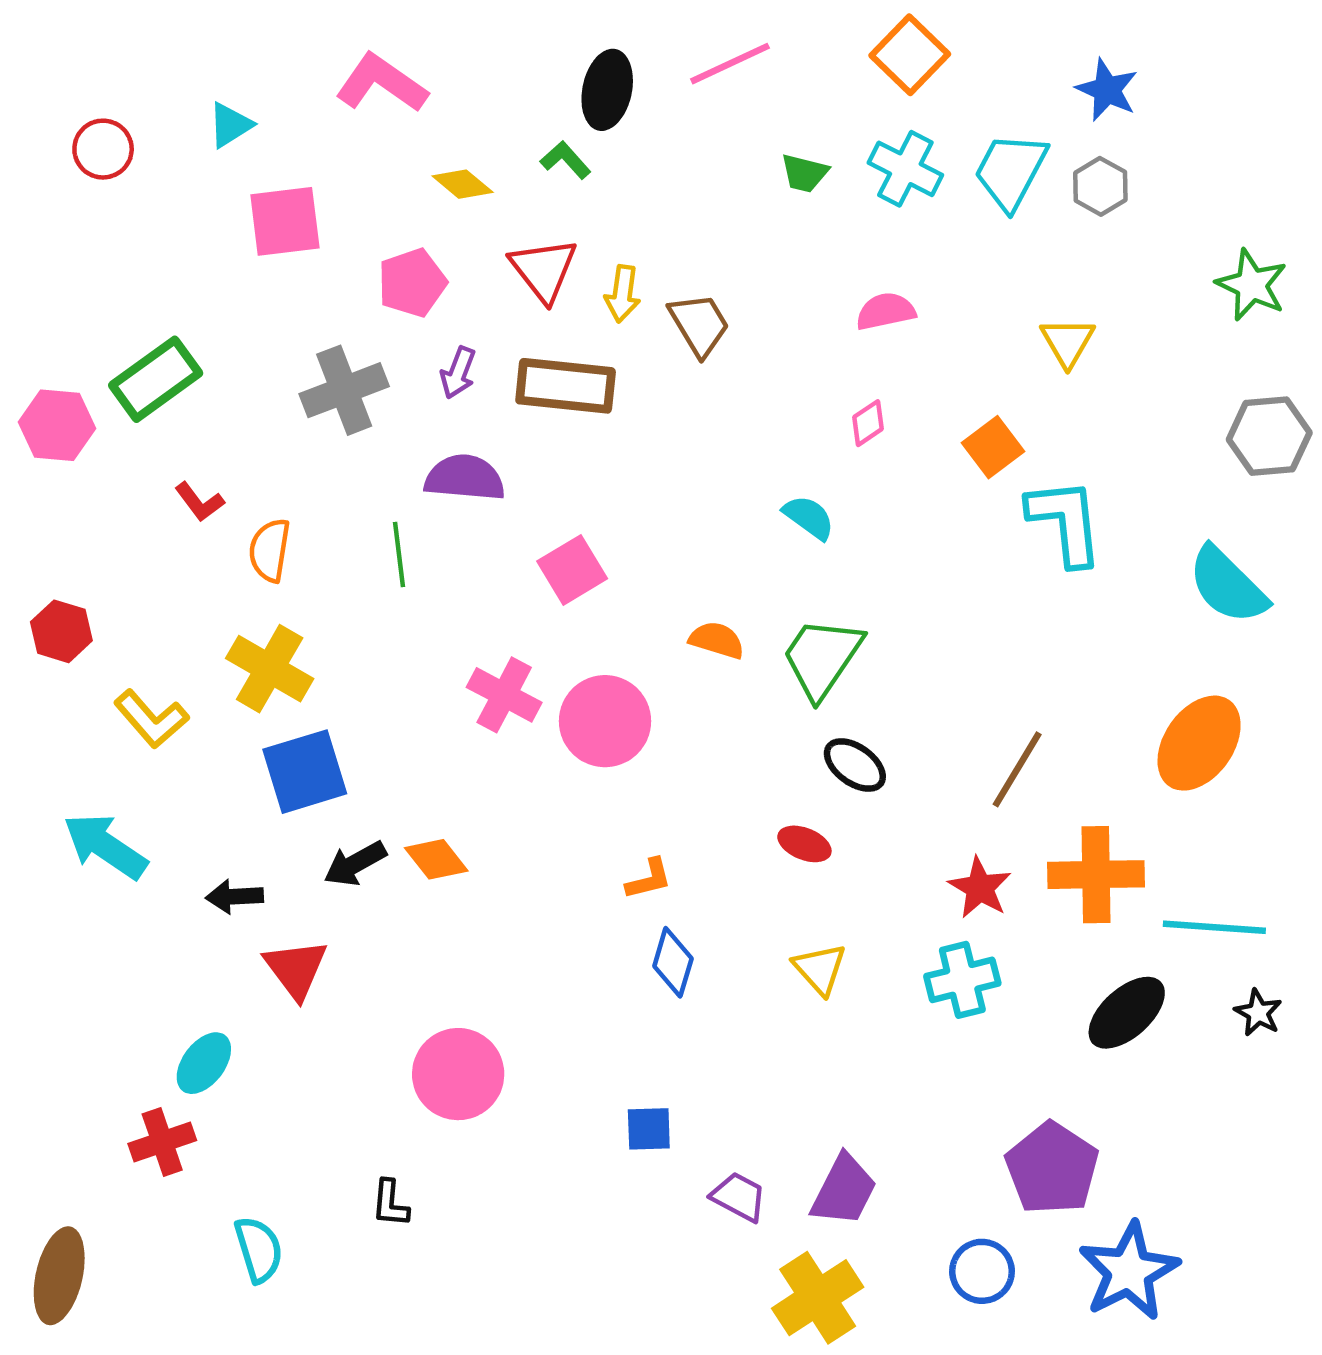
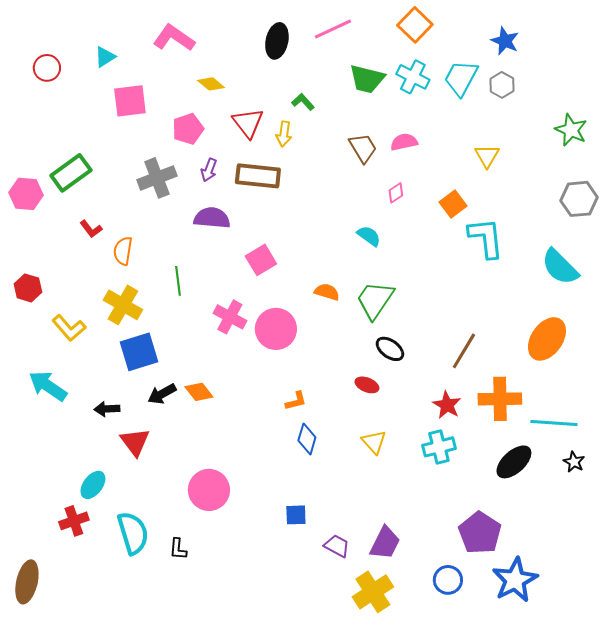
green L-shape: (566, 160) -> (303, 102), moved
green trapezoid: (804, 173) -> (367, 79), size x1.6
brown trapezoid: (699, 324) -> (363, 148), moved
green line: (399, 555) -> (178, 281), moved
cyan semicircle: (259, 1249) -> (133, 533), moved, size x1.4

